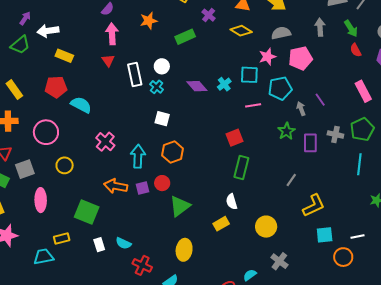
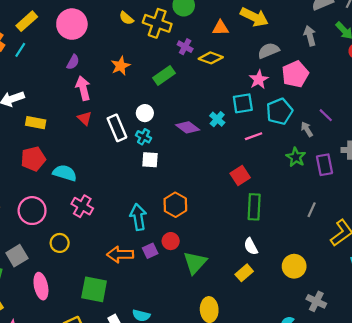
yellow diamond: (241, 31) -> (211, 58), moved
white square: (162, 119) -> (150, 160), moved
pink cross: (105, 142) -> (82, 206), moved

